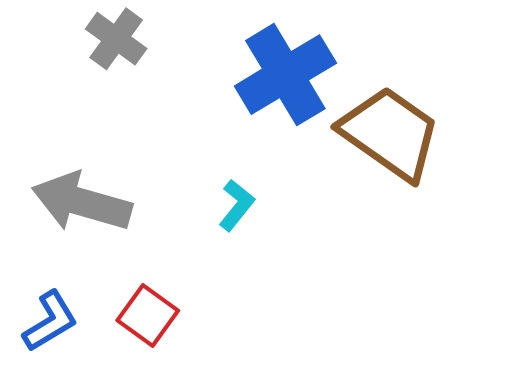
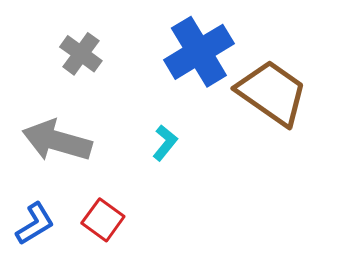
gray cross: (116, 39) -> (81, 54), moved

